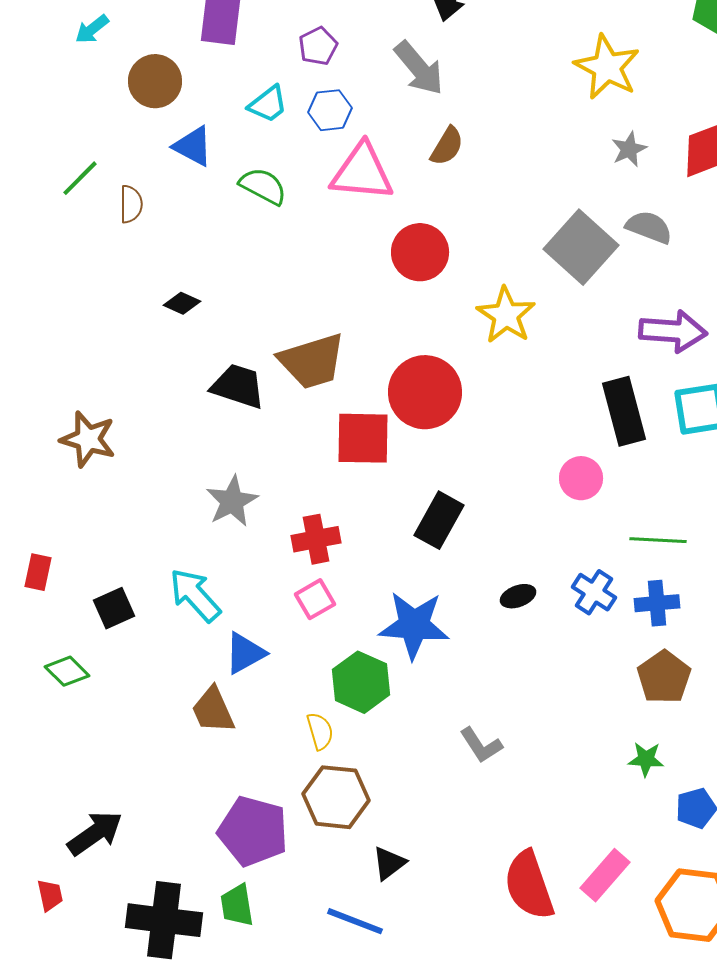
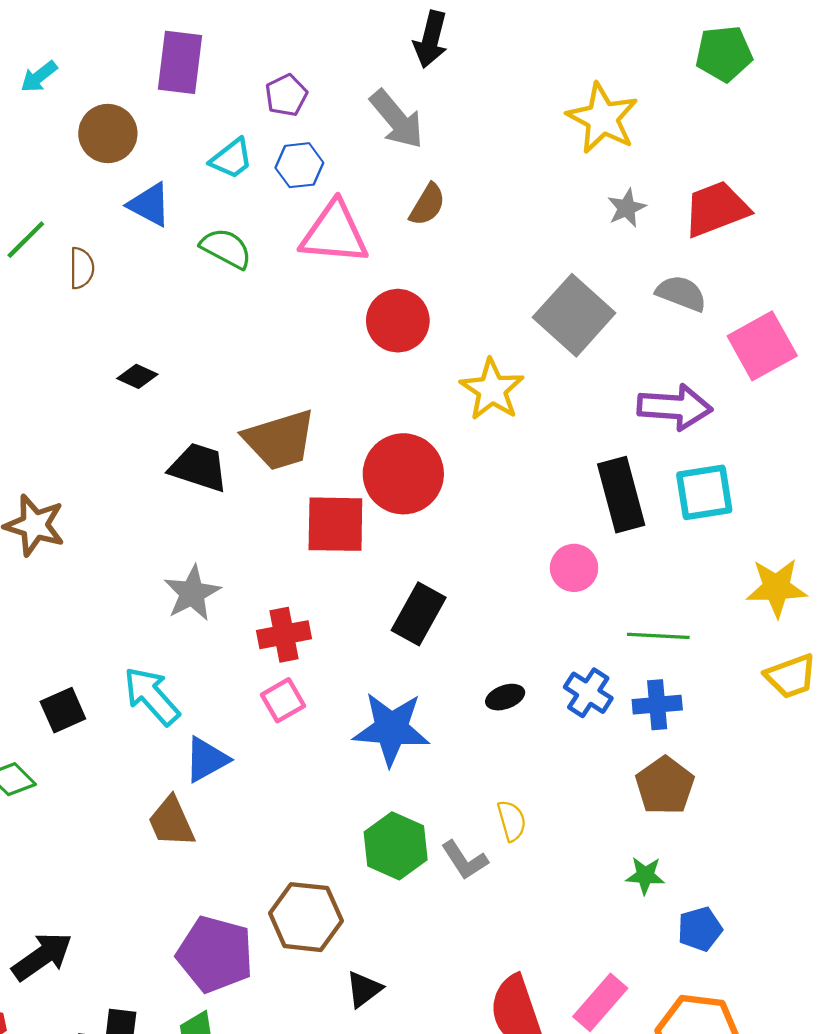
gray semicircle: (649, 227) -> (681, 293), moved
green hexagon: (361, 682) -> (396, 846), moved
yellow semicircle: (320, 731) -> (512, 821), moved

